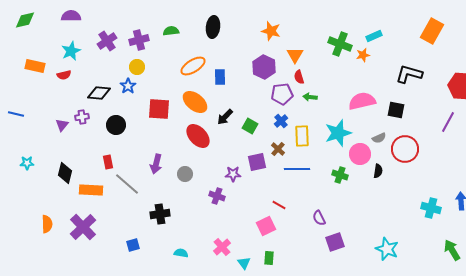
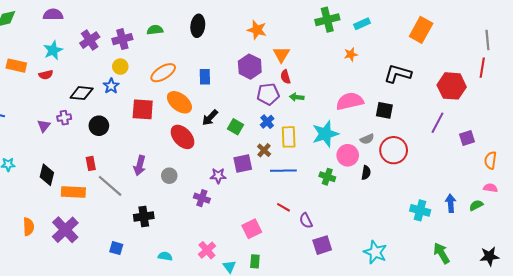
cyan rectangle: (374, 36) -> (362, 24), moved
green cross: (340, 44) -> (327, 20), moved, turned -35
orange ellipse: (193, 66) -> (163, 73), moved
red line: (279, 205) -> (283, 207), moved
blue square: (133, 245) -> (116, 248), turned 32

